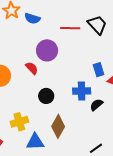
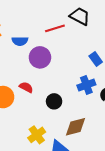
blue semicircle: (32, 18) -> (20, 41), moved
red semicircle: (32, 68) -> (26, 87), moved
brown diamond: (58, 126) -> (75, 127), turned 65

